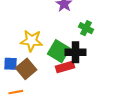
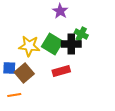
green square: (59, 51) -> (52, 44), moved
black cross: (75, 52) -> (71, 44), moved

